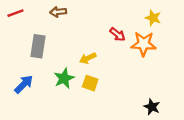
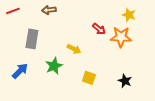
yellow arrow: (88, 58) -> (74, 49), turned -128
yellow square: (90, 83) -> (89, 78), moved
black star: (152, 107) -> (125, 81), moved

